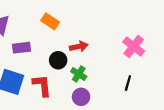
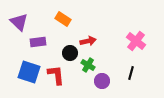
purple circle: (81, 97) -> (102, 81), moved

